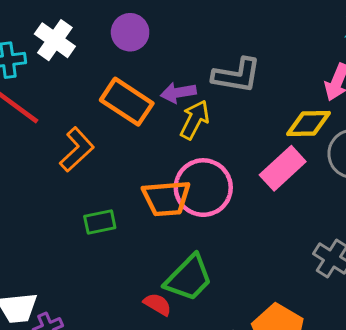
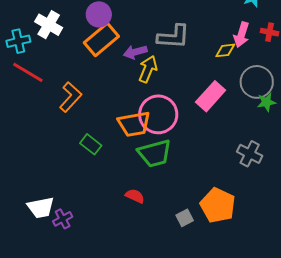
orange rectangle: (127, 102) -> (101, 39), moved, turned -68
yellow diamond: (308, 124) -> (225, 50), moved, size x0.7
green rectangle: (100, 222) -> (91, 144), turned 55
green trapezoid: (189, 278) -> (155, 153), moved, turned 36

